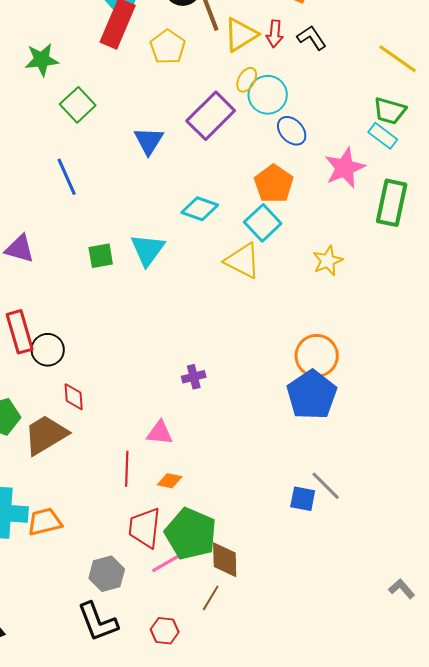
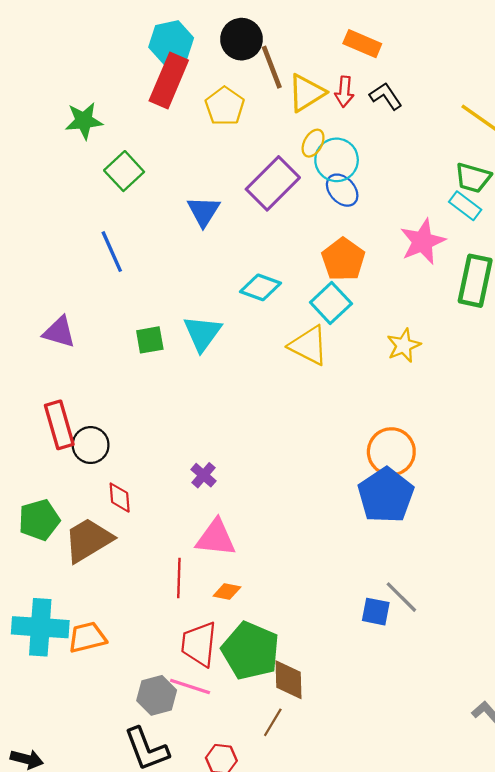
blue ellipse: (292, 131) -> (342, 190), moved
purple cross: (194, 377) -> (203, 475), moved, turned -35
pink triangle: (160, 433) -> (216, 538), size x1.4
pink line: (169, 562) -> (190, 687), moved, turned 48

